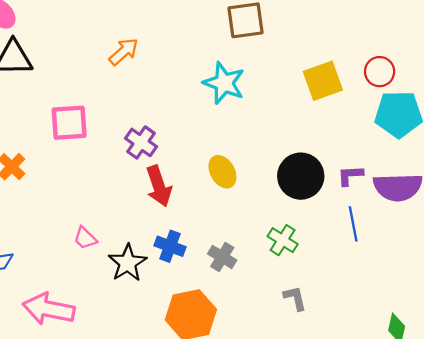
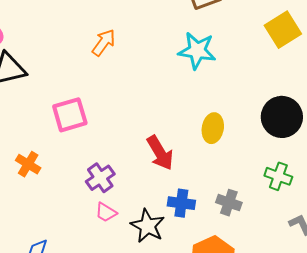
purple cross: (141, 142) -> (100, 178), moved, turned 32
yellow ellipse: (222, 172) -> (213, 128), turned 52

